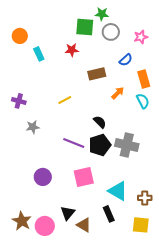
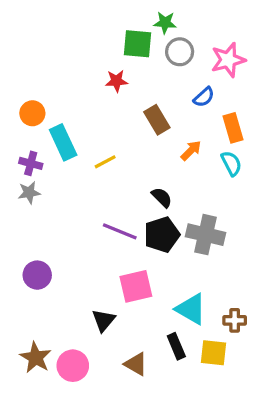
orange circle: (20, 36) -> (32, 113), moved
pink star: (141, 37) -> (228, 60), size x1.5
cyan rectangle: (39, 54) -> (63, 142), moved, size x1.5
brown rectangle: (97, 74) -> (157, 120), turned 72
gray star: (33, 127) -> (29, 193), moved
purple circle: (43, 177) -> (37, 275), moved
black triangle: (68, 213) -> (104, 320), moved
yellow square: (141, 225) -> (214, 353), moved

